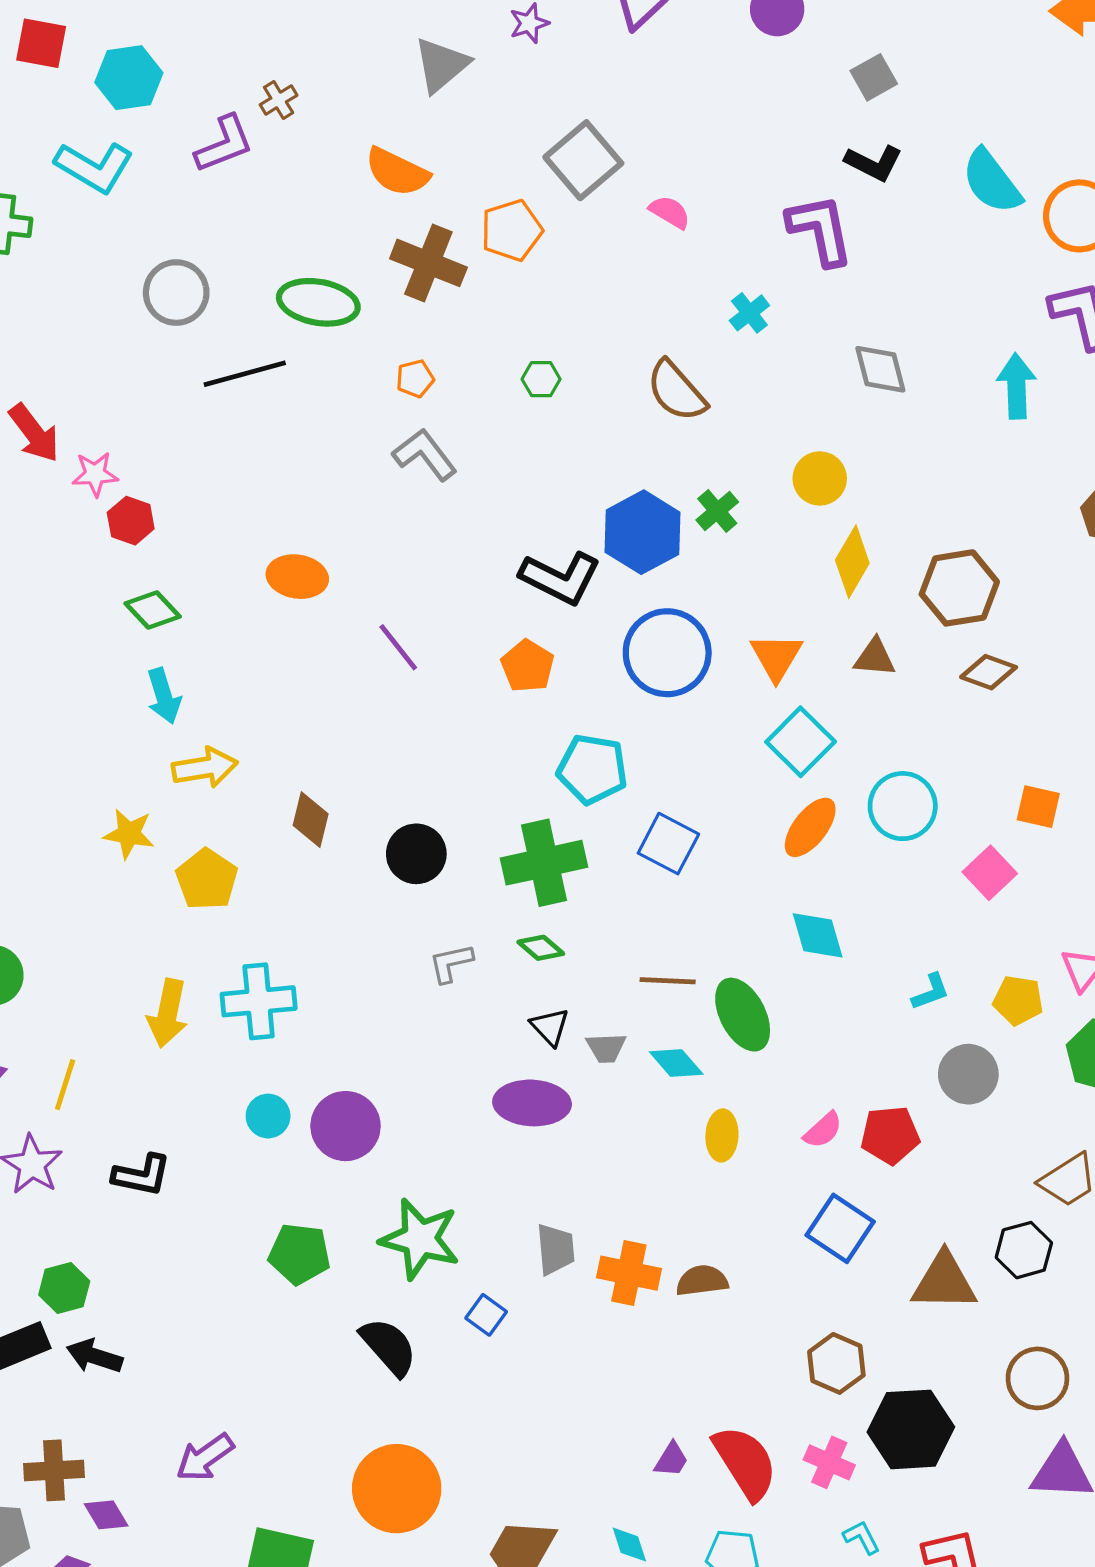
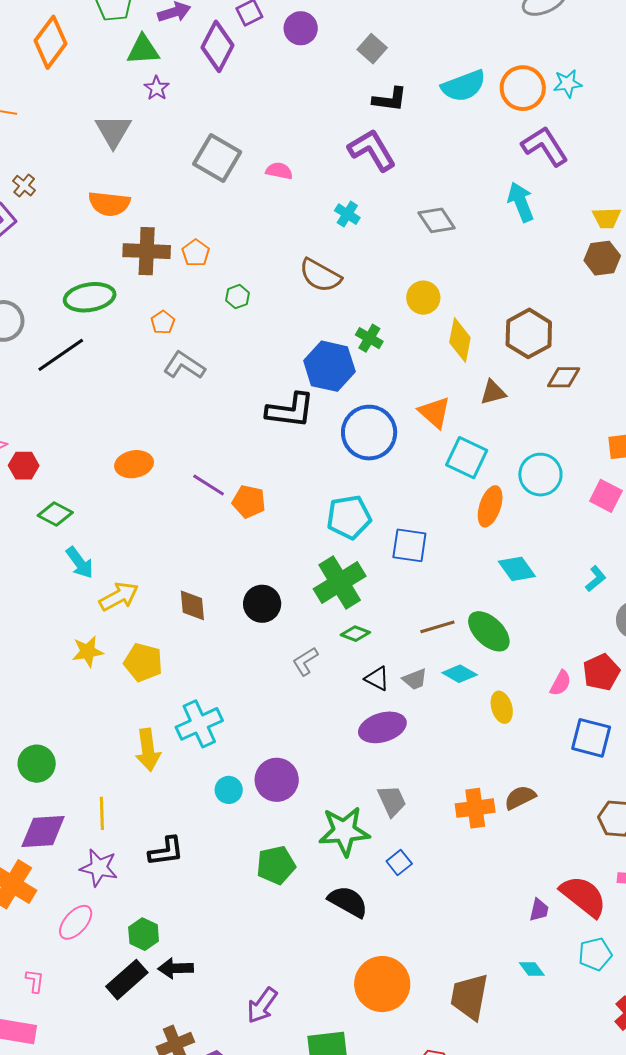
cyan semicircle: (992, 181) -> (464, 86), turned -54
orange pentagon: (512, 230) -> (196, 253), moved, size x0.7
orange pentagon: (528, 666) -> (249, 502), moved
gray trapezoid: (555, 1249) -> (392, 801), moved
blue square: (486, 1315) -> (399, 863), turned 35

